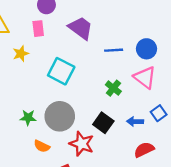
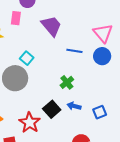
cyan square: (61, 71) -> (27, 58), size x0.6
pink triangle: (145, 77) -> (103, 33), moved
gray circle: (60, 116) -> (15, 78), moved
blue arrow: (135, 121) -> (74, 106), moved

